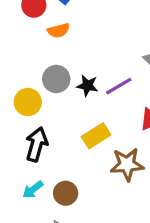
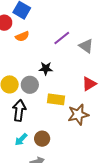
gray circle: (56, 79) -> (30, 85), moved
purple line: (119, 86) -> (62, 38), moved
yellow rectangle: (96, 136) -> (56, 99), turned 48

